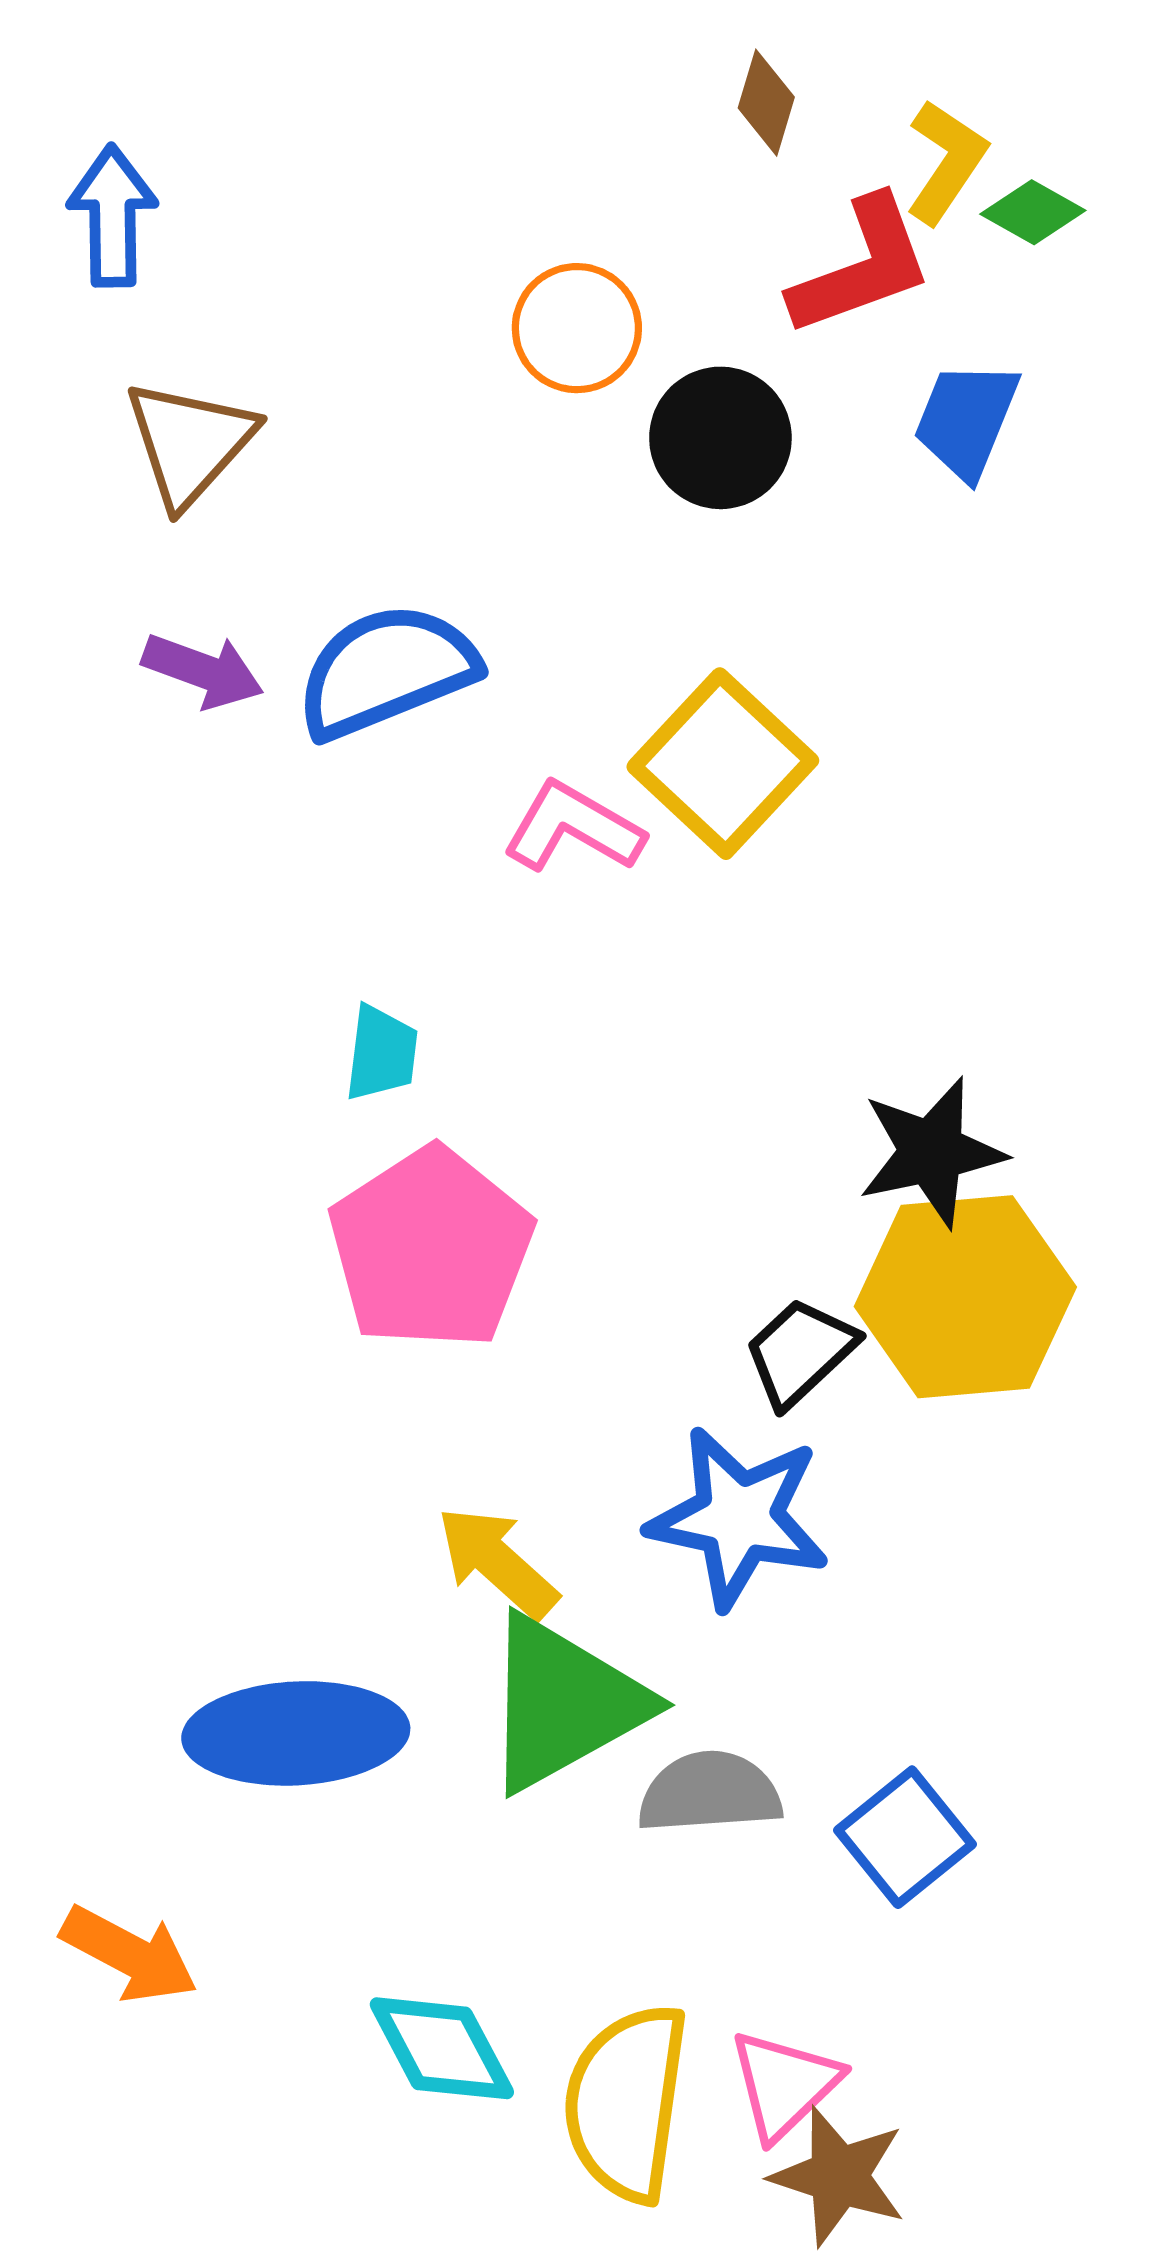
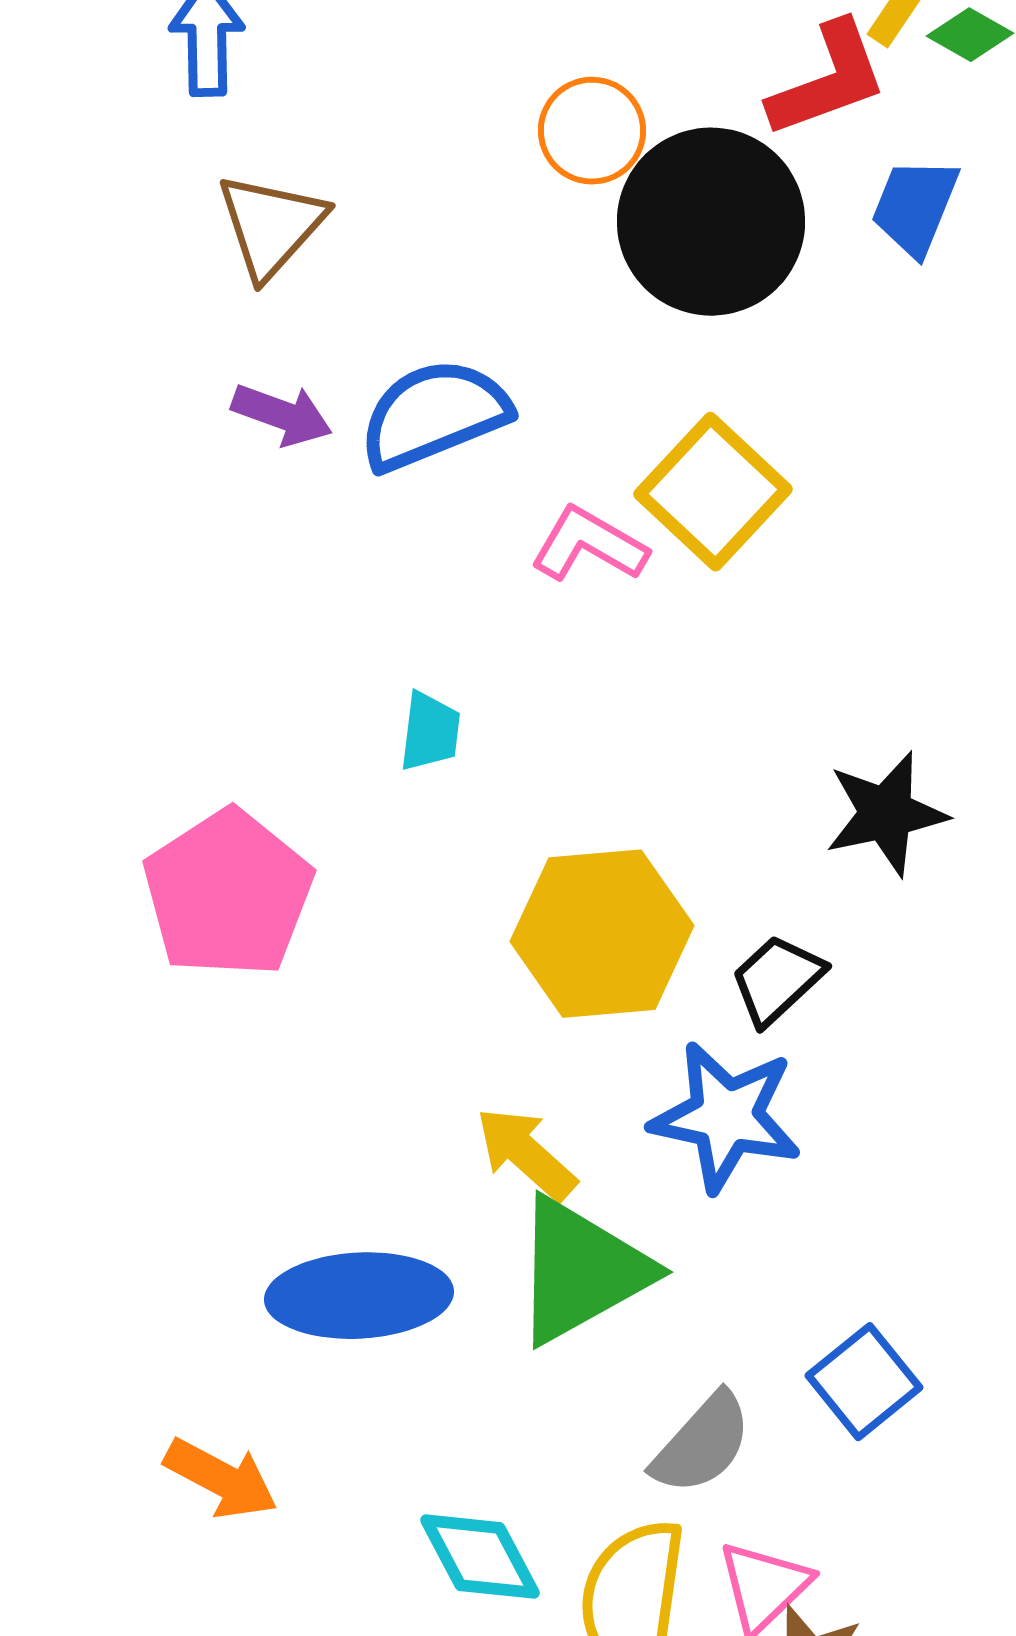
black circle: (720, 438) -> (711, 222), size x1.6
pink pentagon: (431, 1249) -> (228, 894), moved
yellow hexagon: (965, 1297) -> (602, 934), moved
gray semicircle: (710, 1793) -> (702, 1444), moved, turned 136

